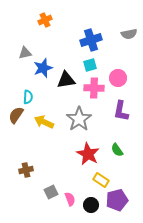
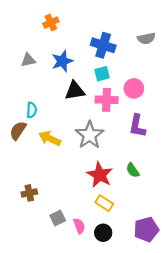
blue cross: (91, 40) -> (103, 45), turned 35
blue star: (43, 68) -> (62, 61), moved
yellow rectangle: (101, 180) -> (104, 203), moved
purple pentagon: (117, 200) -> (146, 229), moved

